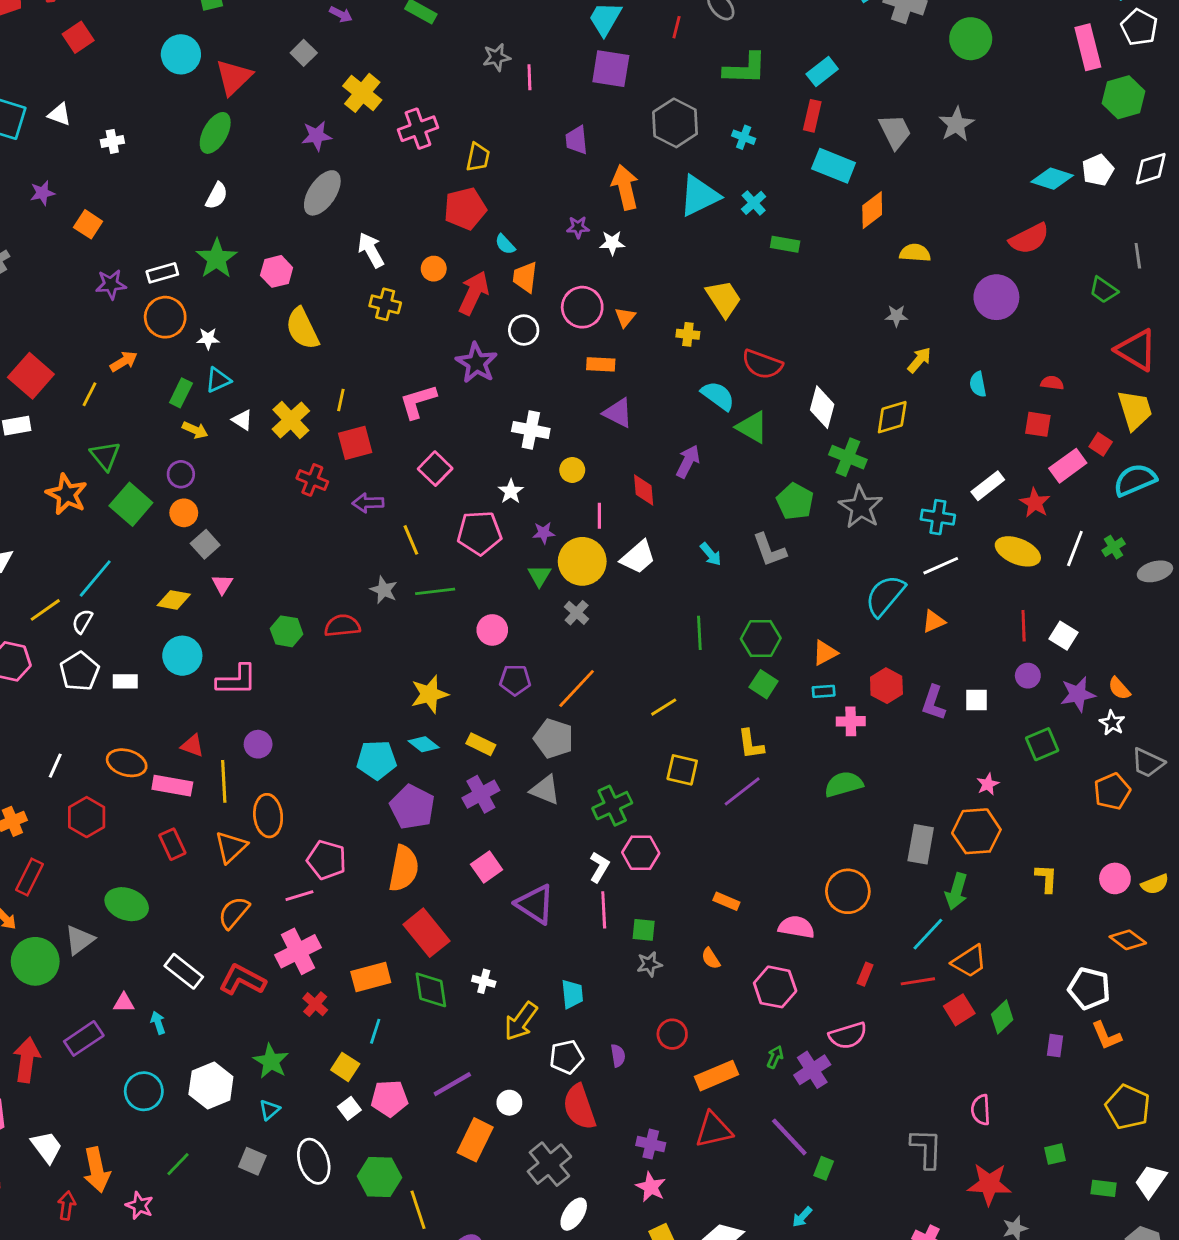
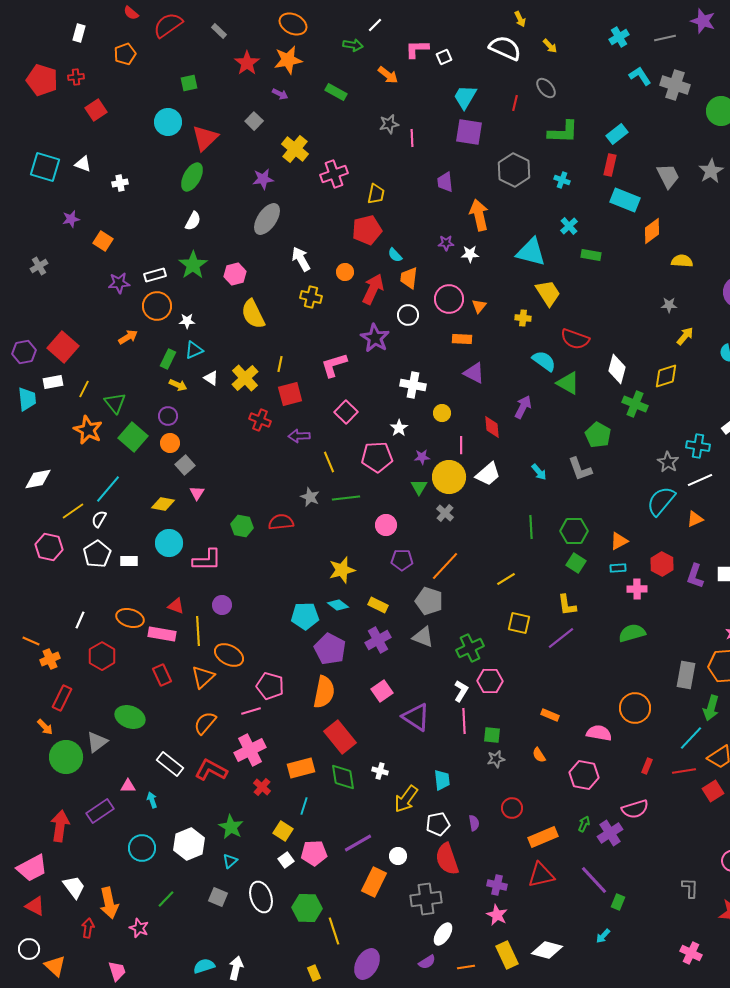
cyan triangle: (699, 196) -> (531, 252), moved, turned 40
yellow line: (90, 394) -> (84, 389), moved
gray star: (861, 507) -> (668, 462), moved, size x0.7
orange ellipse: (268, 816) -> (229, 655), turned -56
gray L-shape: (926, 1148) -> (690, 888), size x0.7
gray cross: (549, 1164) -> (426, 899), turned 32

